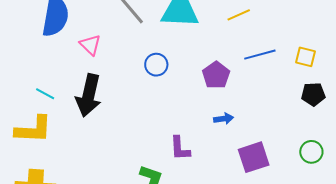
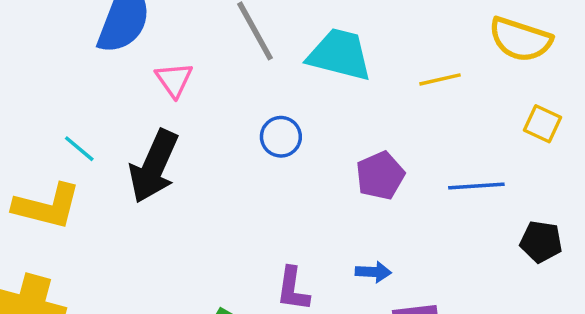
blue line: (260, 55) -> (476, 186), moved
yellow square: (305, 57) -> (542, 124), moved
blue arrow: (224, 119) -> (373, 272), moved

